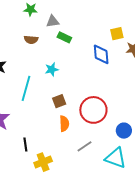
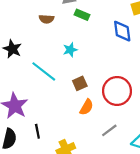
cyan line: (26, 88) -> (44, 71), turned -65
orange semicircle: (64, 124) -> (86, 107), turned 35
black line: (25, 145) -> (37, 131), moved

